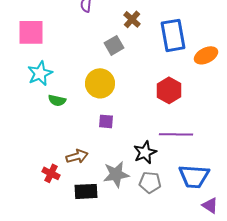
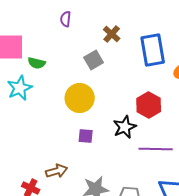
green semicircle: (57, 100) -> (37, 63), moved
black star: (145, 152) -> (125, 127), moved

